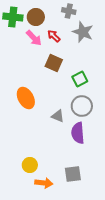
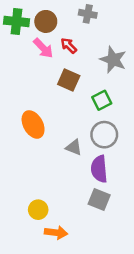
gray star: (83, 32) -> (113, 60), moved
gray square: (73, 174) -> (99, 199), moved, turned 30

